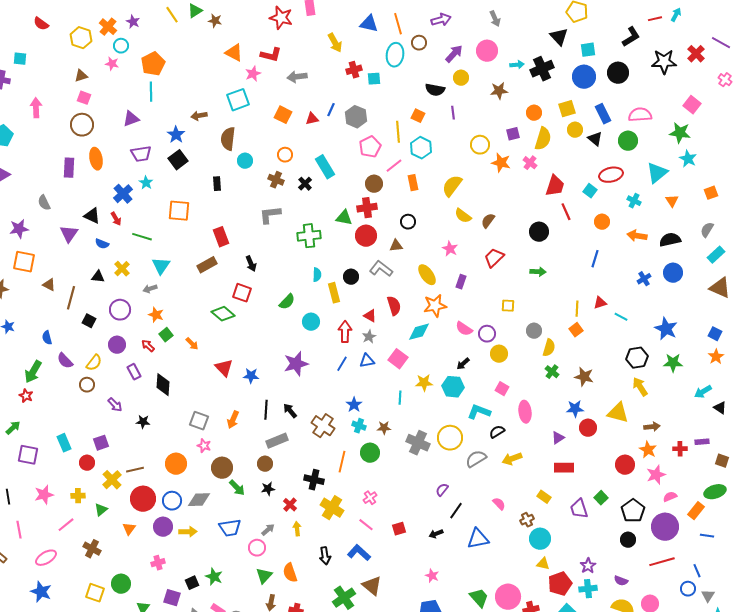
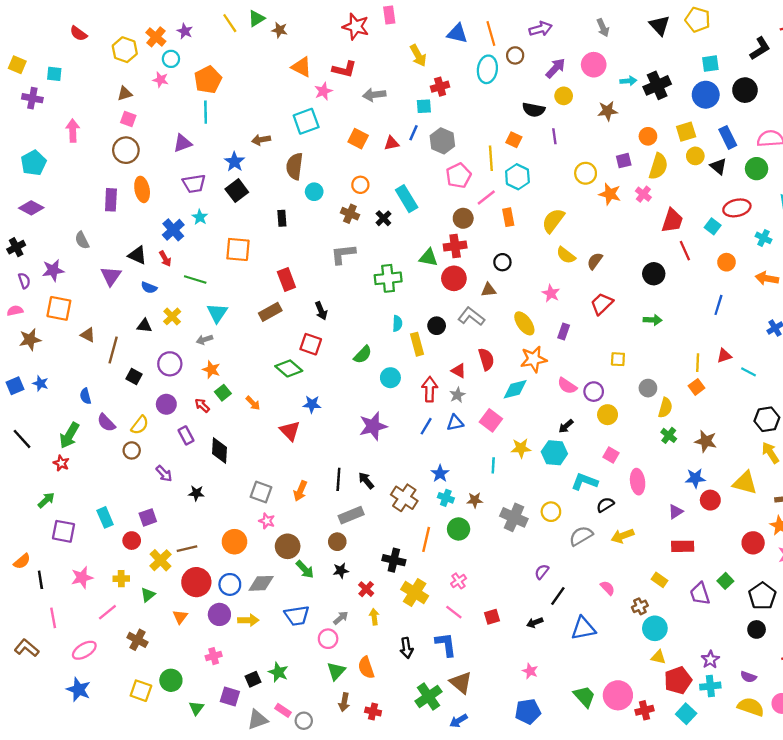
black triangle: (559, 37) -> (660, 25), moved
cyan square: (374, 79) -> (424, 106), moved
blue star: (251, 376) -> (312, 404), moved
yellow circle: (450, 438) -> (551, 512), size x0.7
blue L-shape: (359, 553) -> (446, 644), turned 40

